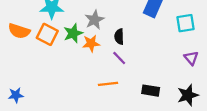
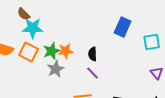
gray star: (94, 20) -> (56, 69), moved
orange star: (91, 43) -> (66, 51), moved

